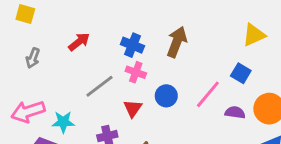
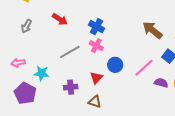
red arrow: (79, 42) -> (60, 19), turned 63
brown arrow: (177, 42) -> (152, 30), moved, turned -80
red triangle: (133, 108) -> (96, 78), moved
pink arrow: (28, 112) -> (18, 63), size x0.6

